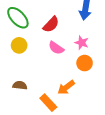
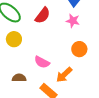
pink star: (82, 43) -> (73, 21), moved
pink semicircle: (56, 48) -> (42, 62), moved

